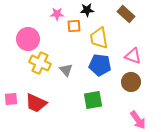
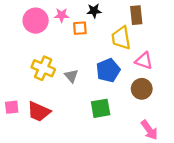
brown rectangle: (126, 14) -> (136, 15), turned 42
yellow trapezoid: (99, 38) -> (121, 38), moved
pink circle: (28, 39) -> (36, 21), moved
blue pentagon: (100, 65) -> (108, 70), turned -30

